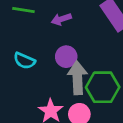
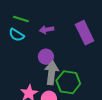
cyan semicircle: (24, 61) -> (16, 35), moved

